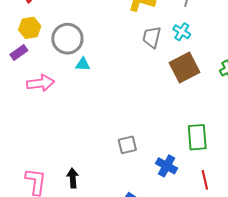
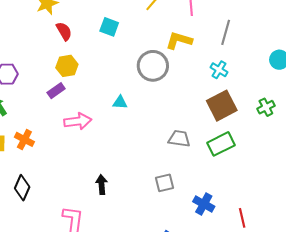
gray trapezoid: (152, 37) -> (179, 139), moved, turned 85
gray circle: (67, 39) -> (153, 66), moved
green rectangle: (197, 137) -> (221, 144), moved, turned 68
black arrow: (73, 178) -> (102, 184), moved

